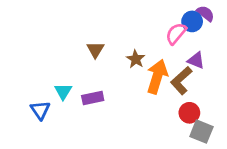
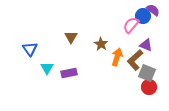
orange arrow: (157, 77) -> (117, 57), size x0.7
blue triangle: (40, 110) -> (30, 49), moved
red circle: (189, 113) -> (149, 87), moved
gray square: (201, 132) -> (147, 73), moved

